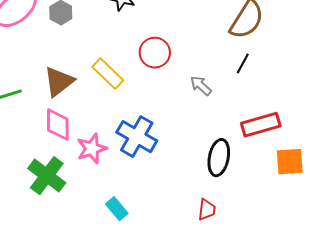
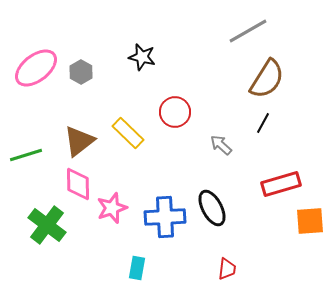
blue cross: (137, 137) -> (165, 217), moved, turned -33
black ellipse: (219, 158) -> (212, 208), moved, turned -39
green cross: (47, 176) -> (47, 225), moved
cyan rectangle: (117, 209) -> (137, 268), turned 50

